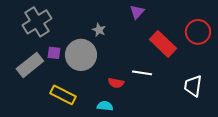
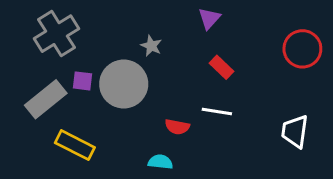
red rectangle: (163, 44) -> (221, 67), moved, size x0.6
yellow rectangle: (63, 95) -> (75, 145), moved

